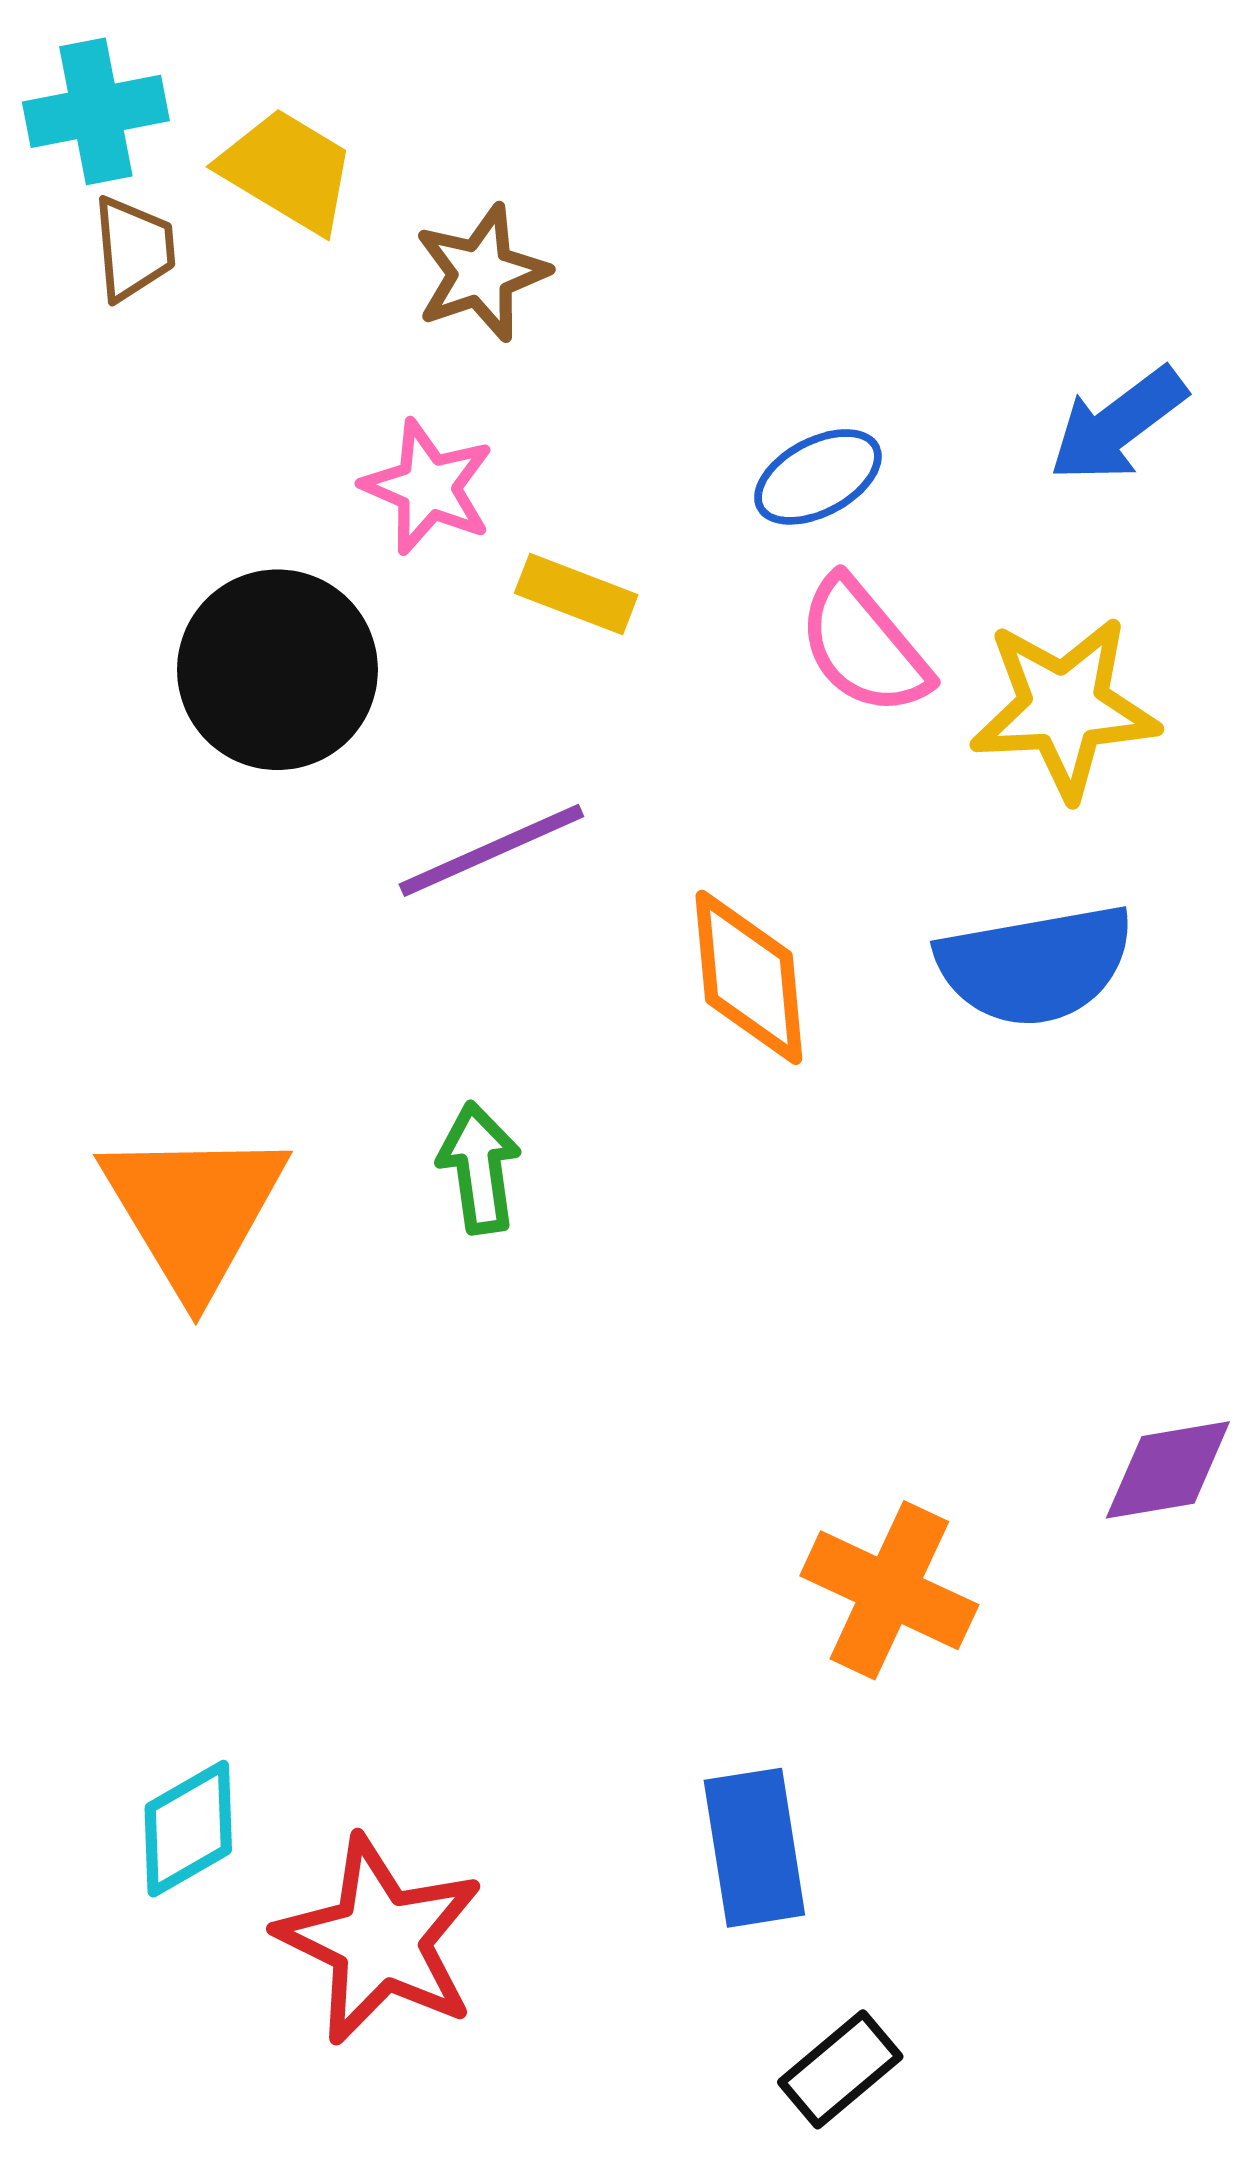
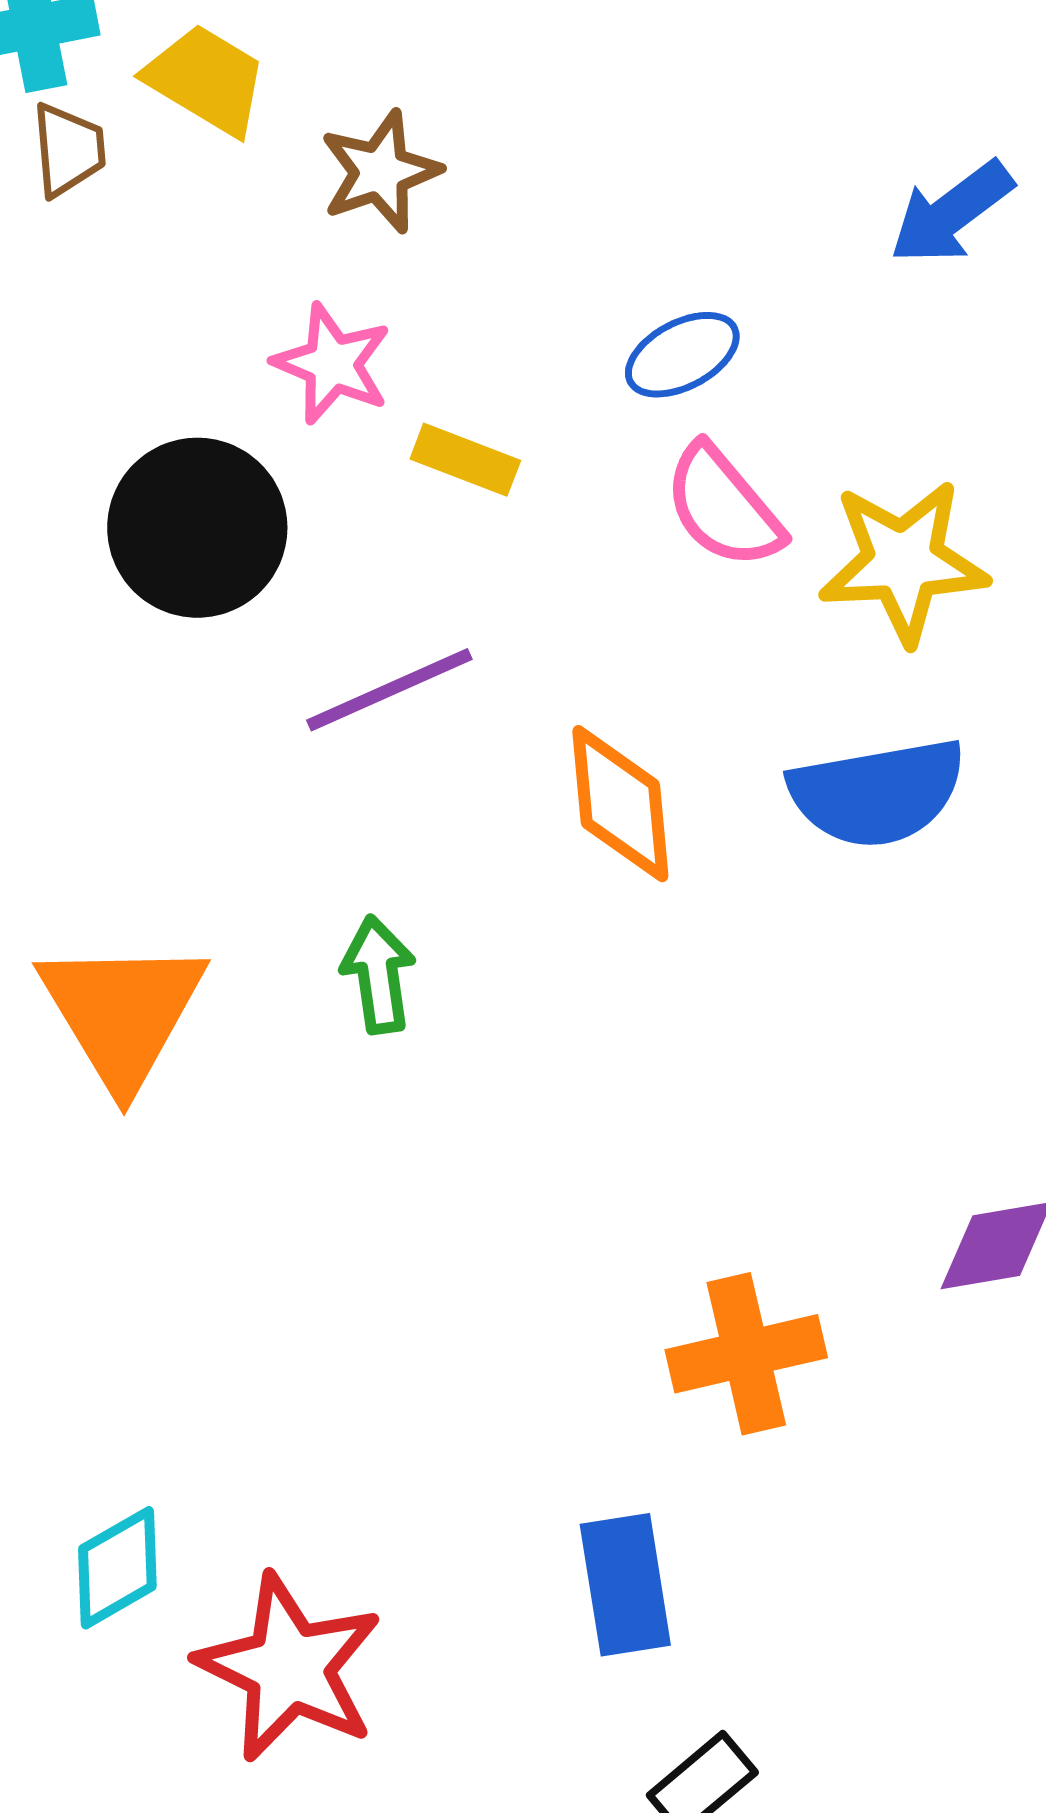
blue arrow: (1118, 425) -> (951, 213), moved
orange cross: (889, 1590) -> (746, 1354), turned -38

